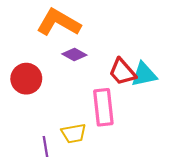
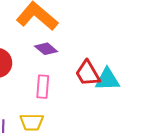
pink rectangle: (103, 107) -> (43, 87), moved, size x0.7

